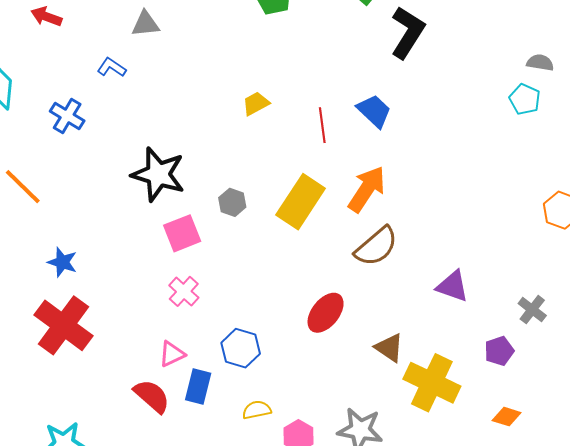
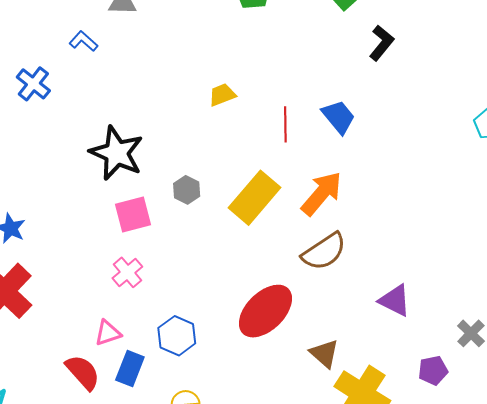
black L-shape: (408, 32) -> (382, 43), size x0.7
red ellipse: (326, 313) -> (265, 311), size x1.4

